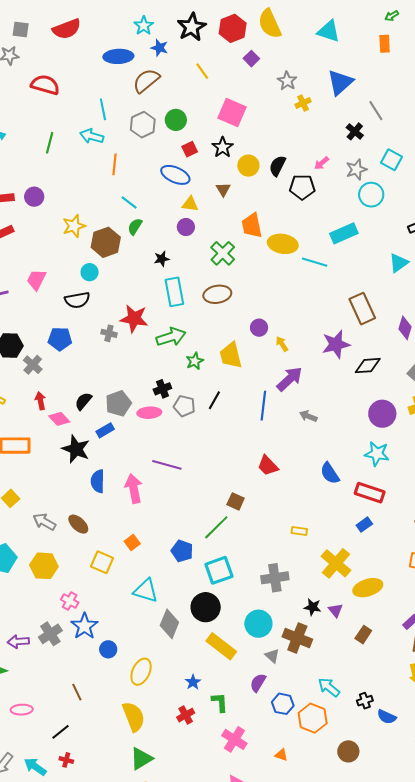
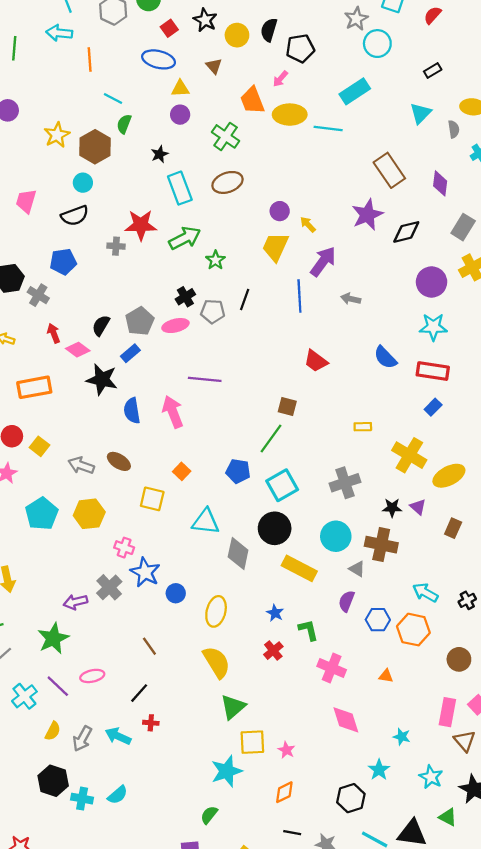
pink arrow: (321, 163) -> (280, 79), moved
yellow trapezoid: (231, 355) -> (275, 247), moved, turned 48

